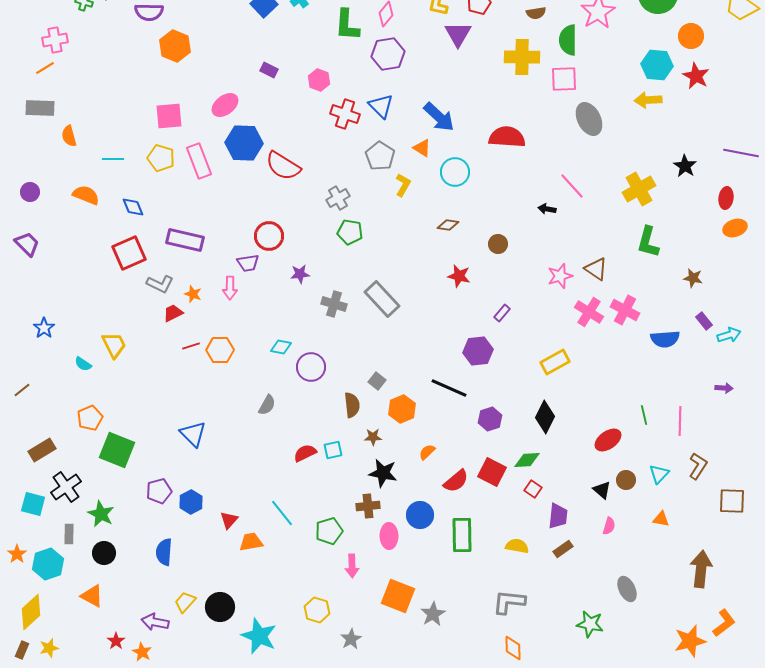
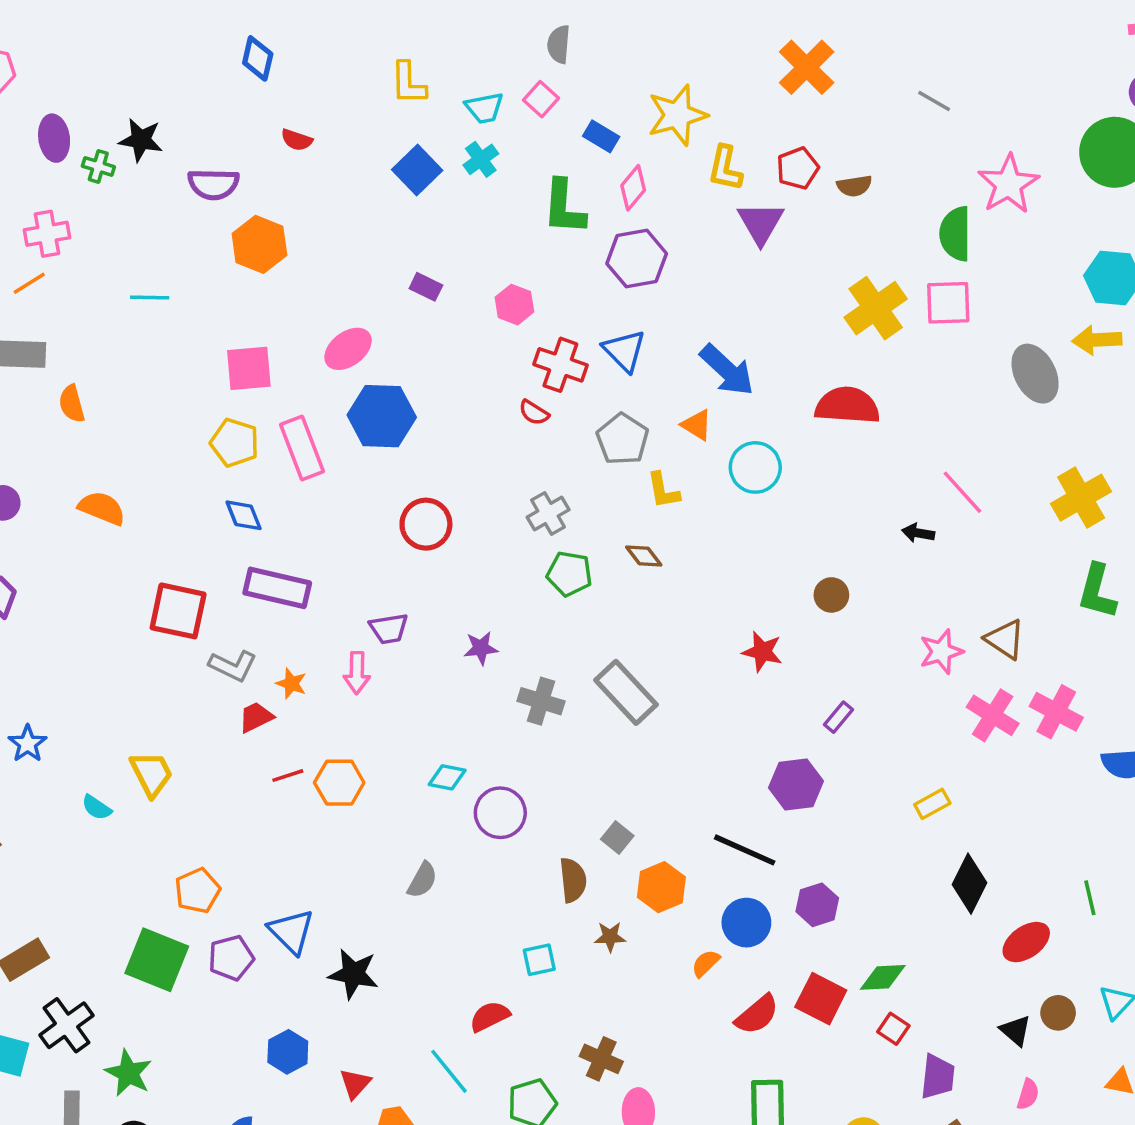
brown semicircle: (536, 13) -> (854, 186), moved
yellow cross: (522, 57) -> (876, 308), moved, turned -36
gray ellipse: (589, 119) -> (1035, 374), moved
cyan line: (113, 159) -> (150, 297), moved
red semicircle: (283, 166) -> (534, 413), moved, size x0.5
yellow L-shape: (403, 185) -> (663, 490), turned 140
blue diamond: (133, 207) -> (244, 515), moved
brown diamond: (448, 225) -> (644, 556), moved, turned 45
red circle: (269, 236) -> (426, 524), moved
red square: (129, 253) -> (178, 611), turned 36
yellow rectangle: (555, 362) -> (932, 804), size x0.7
black diamond: (545, 417) -> (970, 884), moved
orange pentagon: (90, 418) -> (197, 891), moved
red semicircle: (305, 453) -> (490, 1016), moved
black star: (383, 473) -> (353, 974), moved
purple pentagon: (159, 491) -> (231, 958), moved
brown cross: (368, 506) -> (601, 1059), turned 30
blue circle: (420, 515) -> (746, 923), moved

